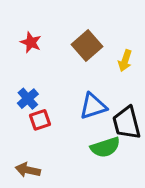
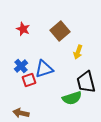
yellow arrow: (125, 61) -> (78, 52), moved
blue triangle: (93, 106) -> (44, 69), moved

